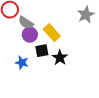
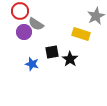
yellow rectangle: (52, 33) -> (81, 34), moved, turned -30
purple circle: (30, 35) -> (24, 32), moved

